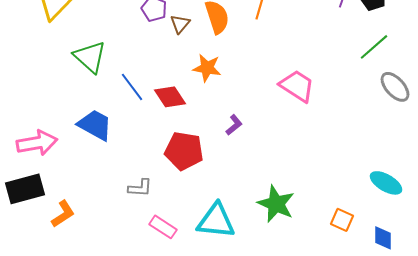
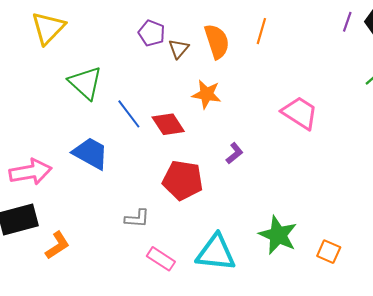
orange square: (342, 220) -> (329, 252), moved

